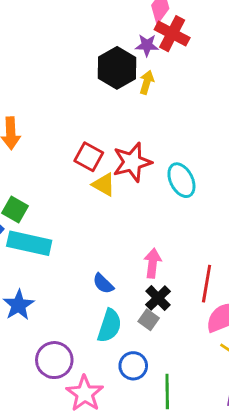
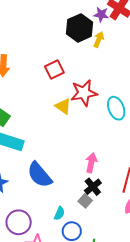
red square: (89, 157) -> (54, 69), moved, turned 30
blue semicircle: (103, 284) -> (40, 175), moved, size x1.8
cyan semicircle: (109, 326) -> (59, 213), moved, size x0.6

